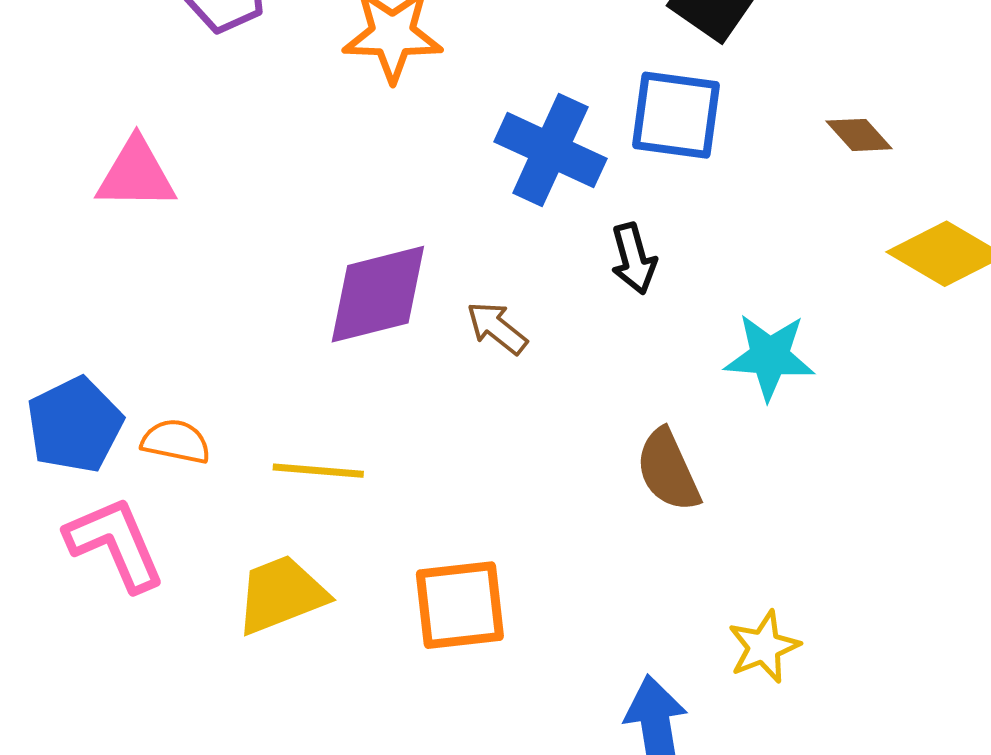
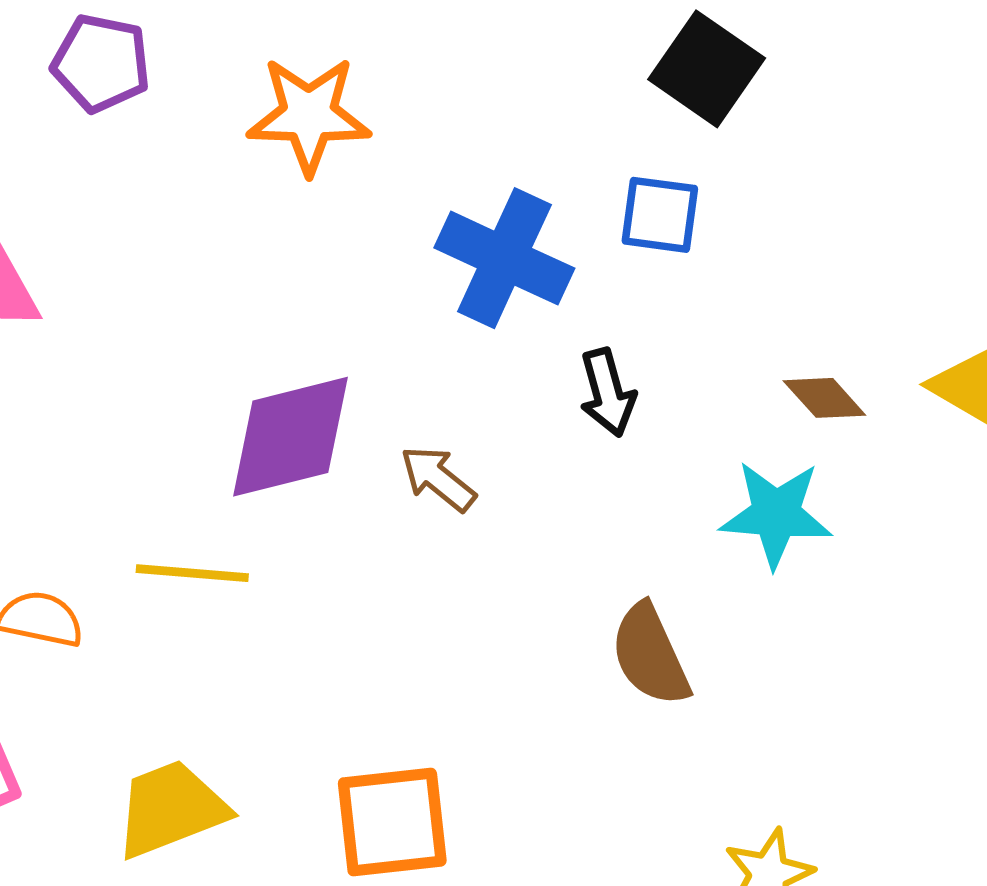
blue square: (676, 115) -> (660, 215), size x0.7
brown diamond: (859, 135) -> (824, 398), moved
yellow line: (318, 471) -> (192, 573), moved

